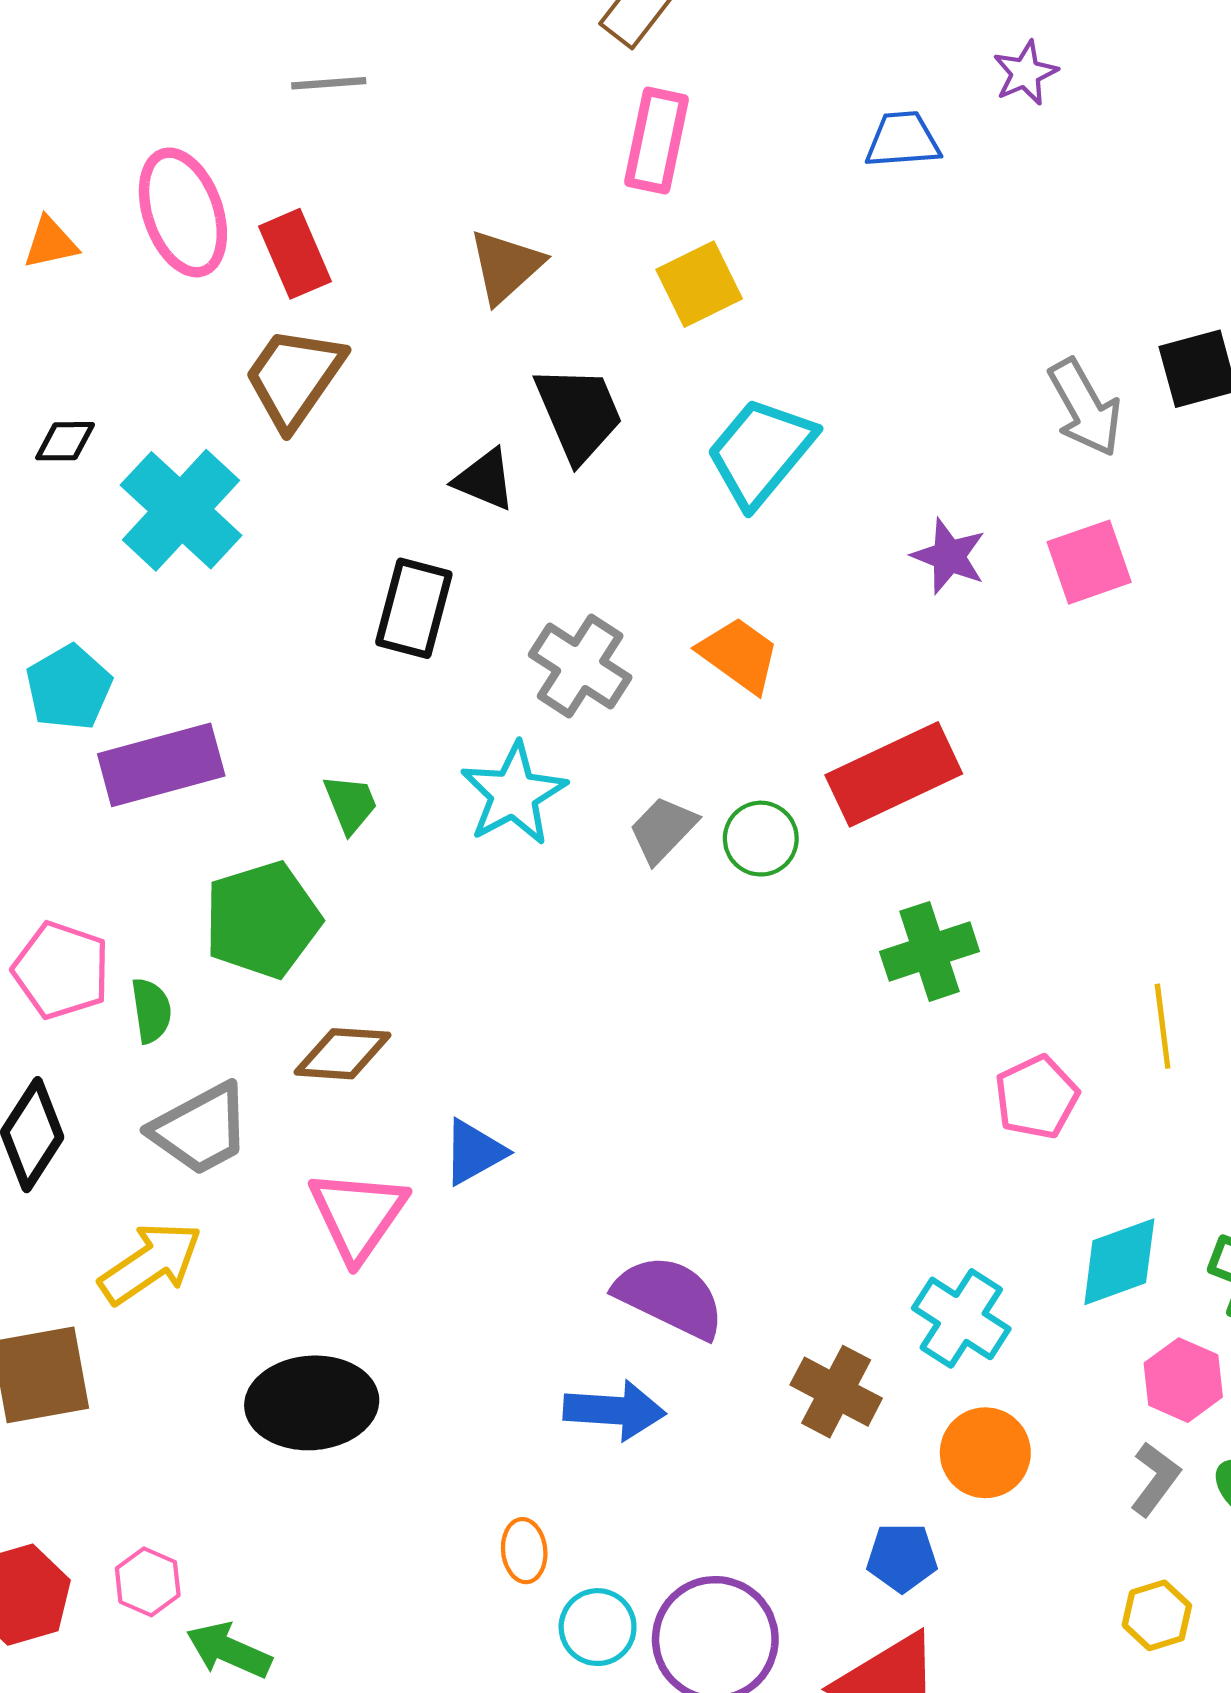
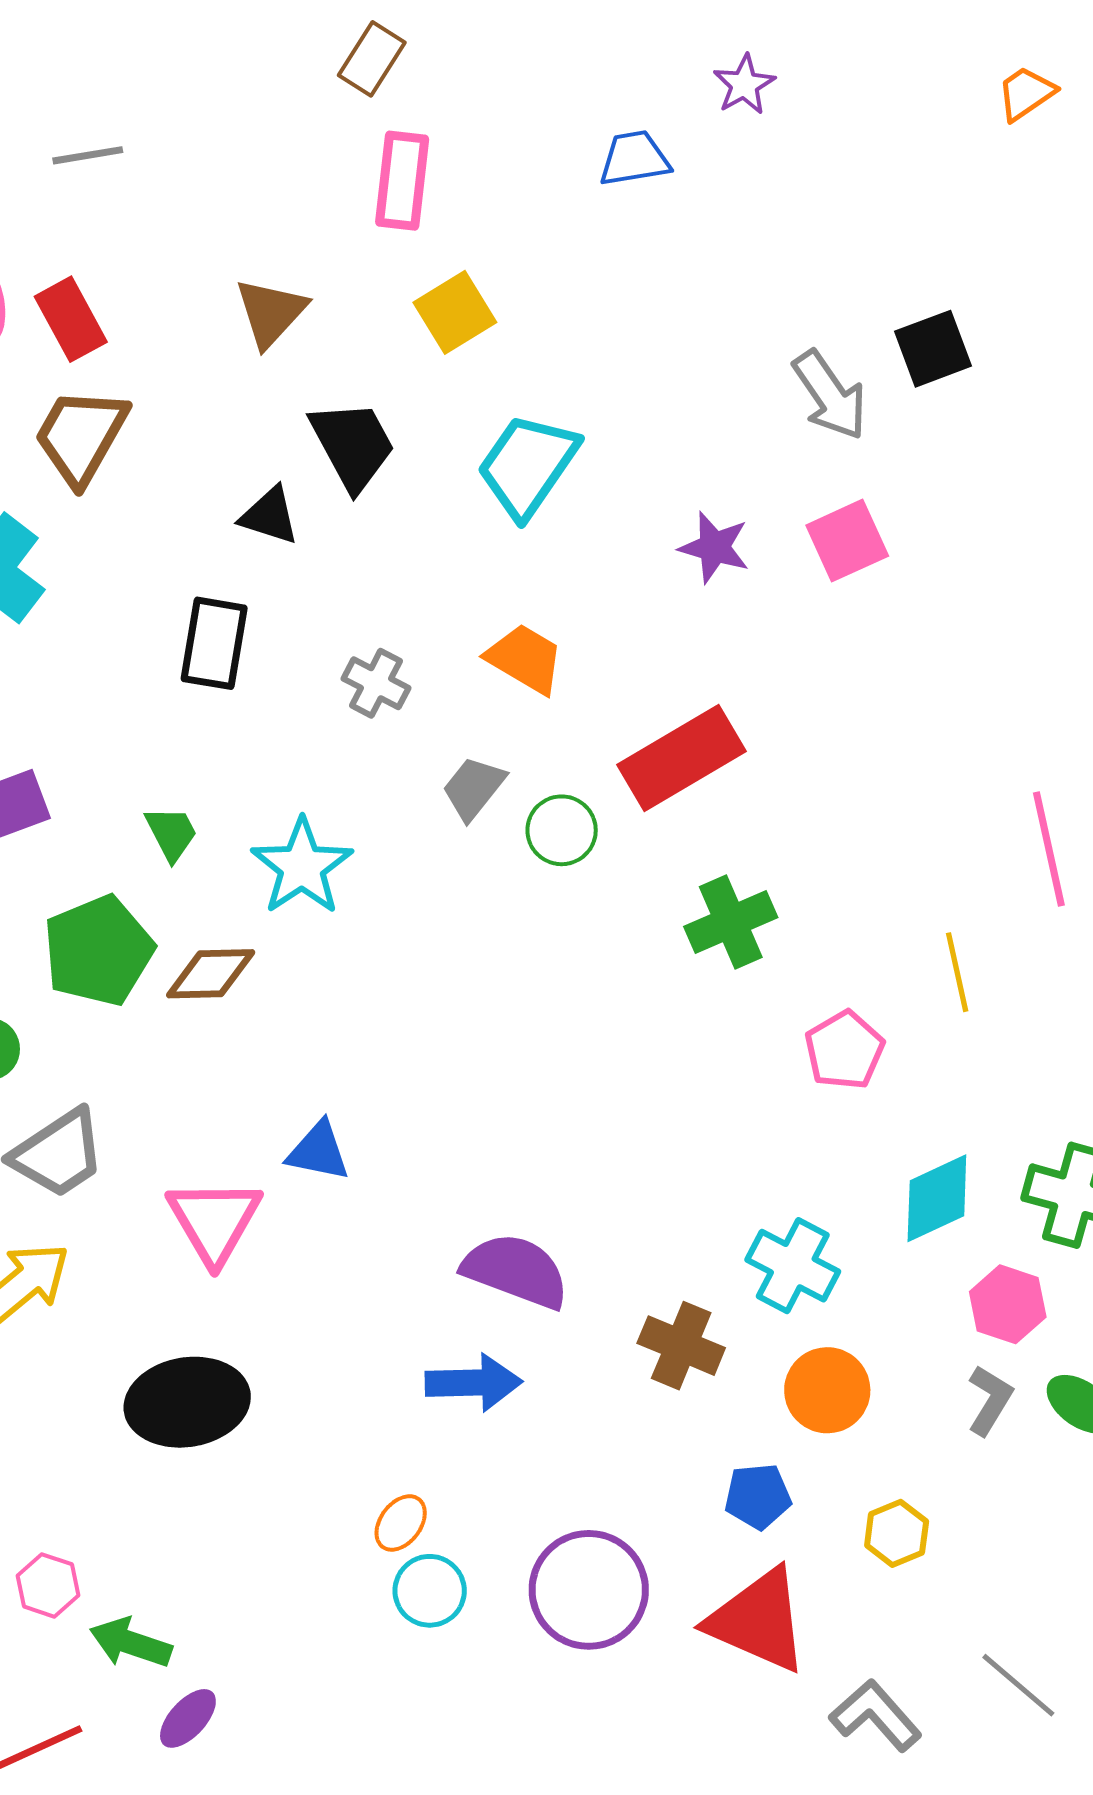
gray cross: (580, 666) -> (376, 683), size x0.7
cyan star: (514, 794) -> (302, 867), moved
gray trapezoid: (663, 830) -> (474, 788), moved
brown diamond: (342, 1054) -> (211, 974), moved
blue triangle: (474, 1152) -> (318, 1151), turned 46
orange ellipse: (524, 1551) -> (401, 1523), turned 48
yellow hexagon: (1157, 1615) -> (897, 1533), moved
cyan circle: (598, 1627) -> (430, 1591), moved

